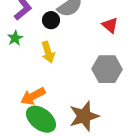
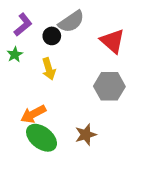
red triangle: (110, 25) -> (112, 41), size x1.5
brown star: (84, 116) -> (86, 135), size x0.7

